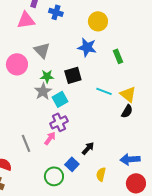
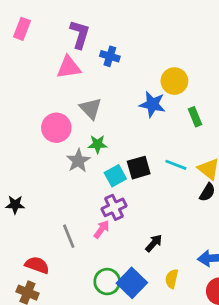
yellow circle: (98, 21) -> (174, 81), moved
black square: (73, 75) -> (139, 168), moved
gray star: (43, 91) -> (78, 161), moved
blue square: (72, 164) -> (132, 283), moved, size x1.5

